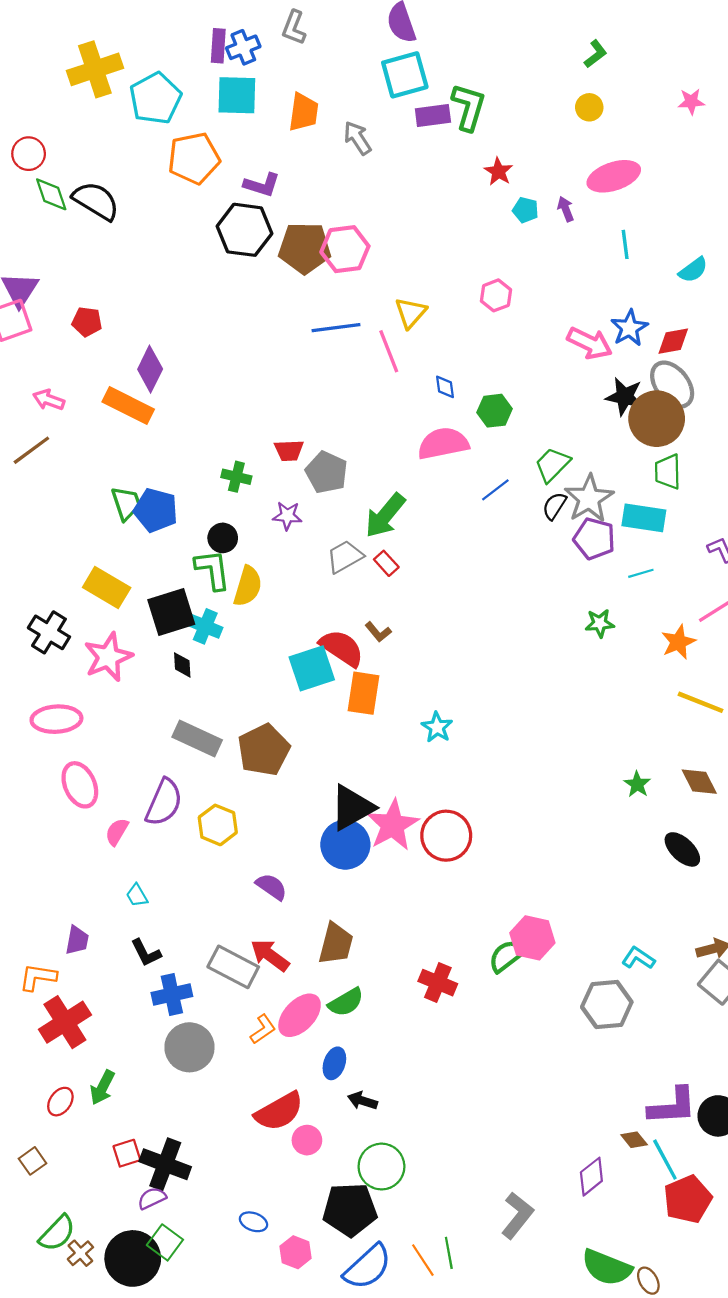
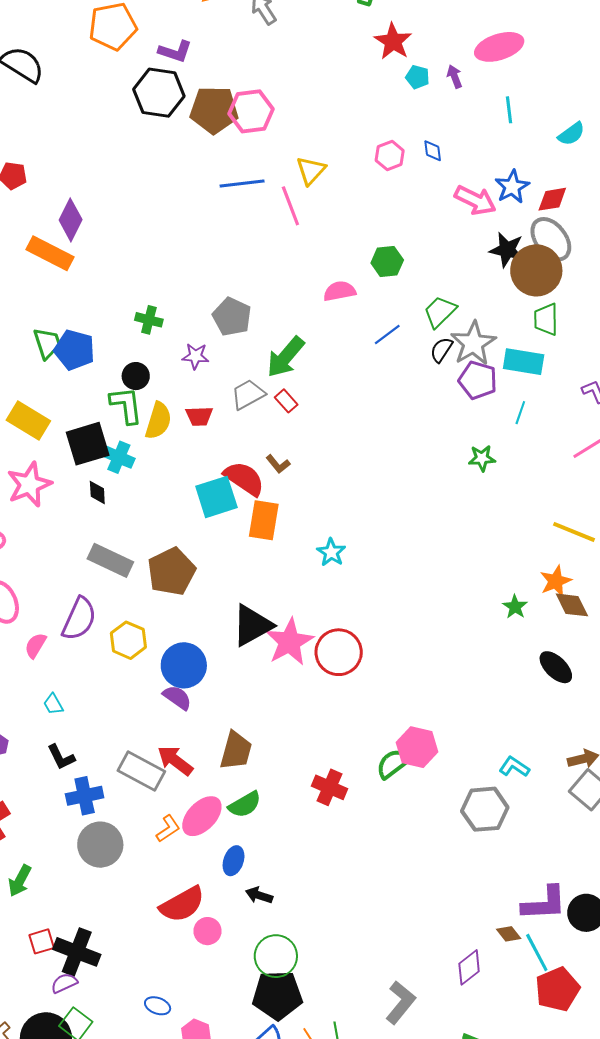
red star: (498, 171) -> (393, 41), size x1.4
blue diamond: (445, 387) -> (433, 151), moved
pink semicircle: (443, 443) -> (340, 291), size x0.7
red trapezoid: (289, 450) -> (199, 416), moved
cyan line: (641, 573) -> (520, 413), turned -55
orange star: (678, 642) -> (556, 581), moved
blue circle: (345, 845) -> (184, 665), moved
black pentagon: (350, 1210) -> (277, 995), moved

